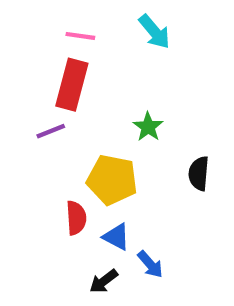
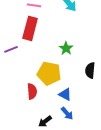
purple line: (51, 131) -> (11, 49), moved
blue triangle: (116, 237) -> (65, 94), moved

